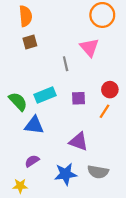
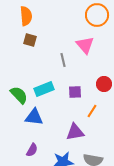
brown square: (30, 42) -> (30, 40), turned 32
orange line: (104, 111) -> (92, 111), moved
purple triangle: (79, 142) -> (75, 132), turned -30
purple semicircle: (32, 161) -> (32, 150), turned 152

